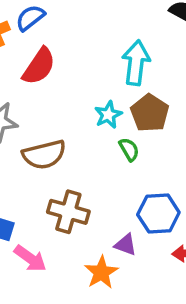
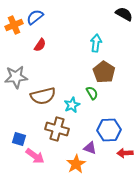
cyan arrow: (136, 63) -> (96, 43), size x0.7
red semicircle: (39, 66) -> (40, 45), size x0.6
cyan star: (108, 115) -> (72, 105), moved

